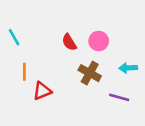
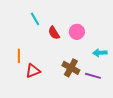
cyan line: (14, 37) -> (35, 19), moved
brown cross: (90, 73) -> (71, 68), moved

